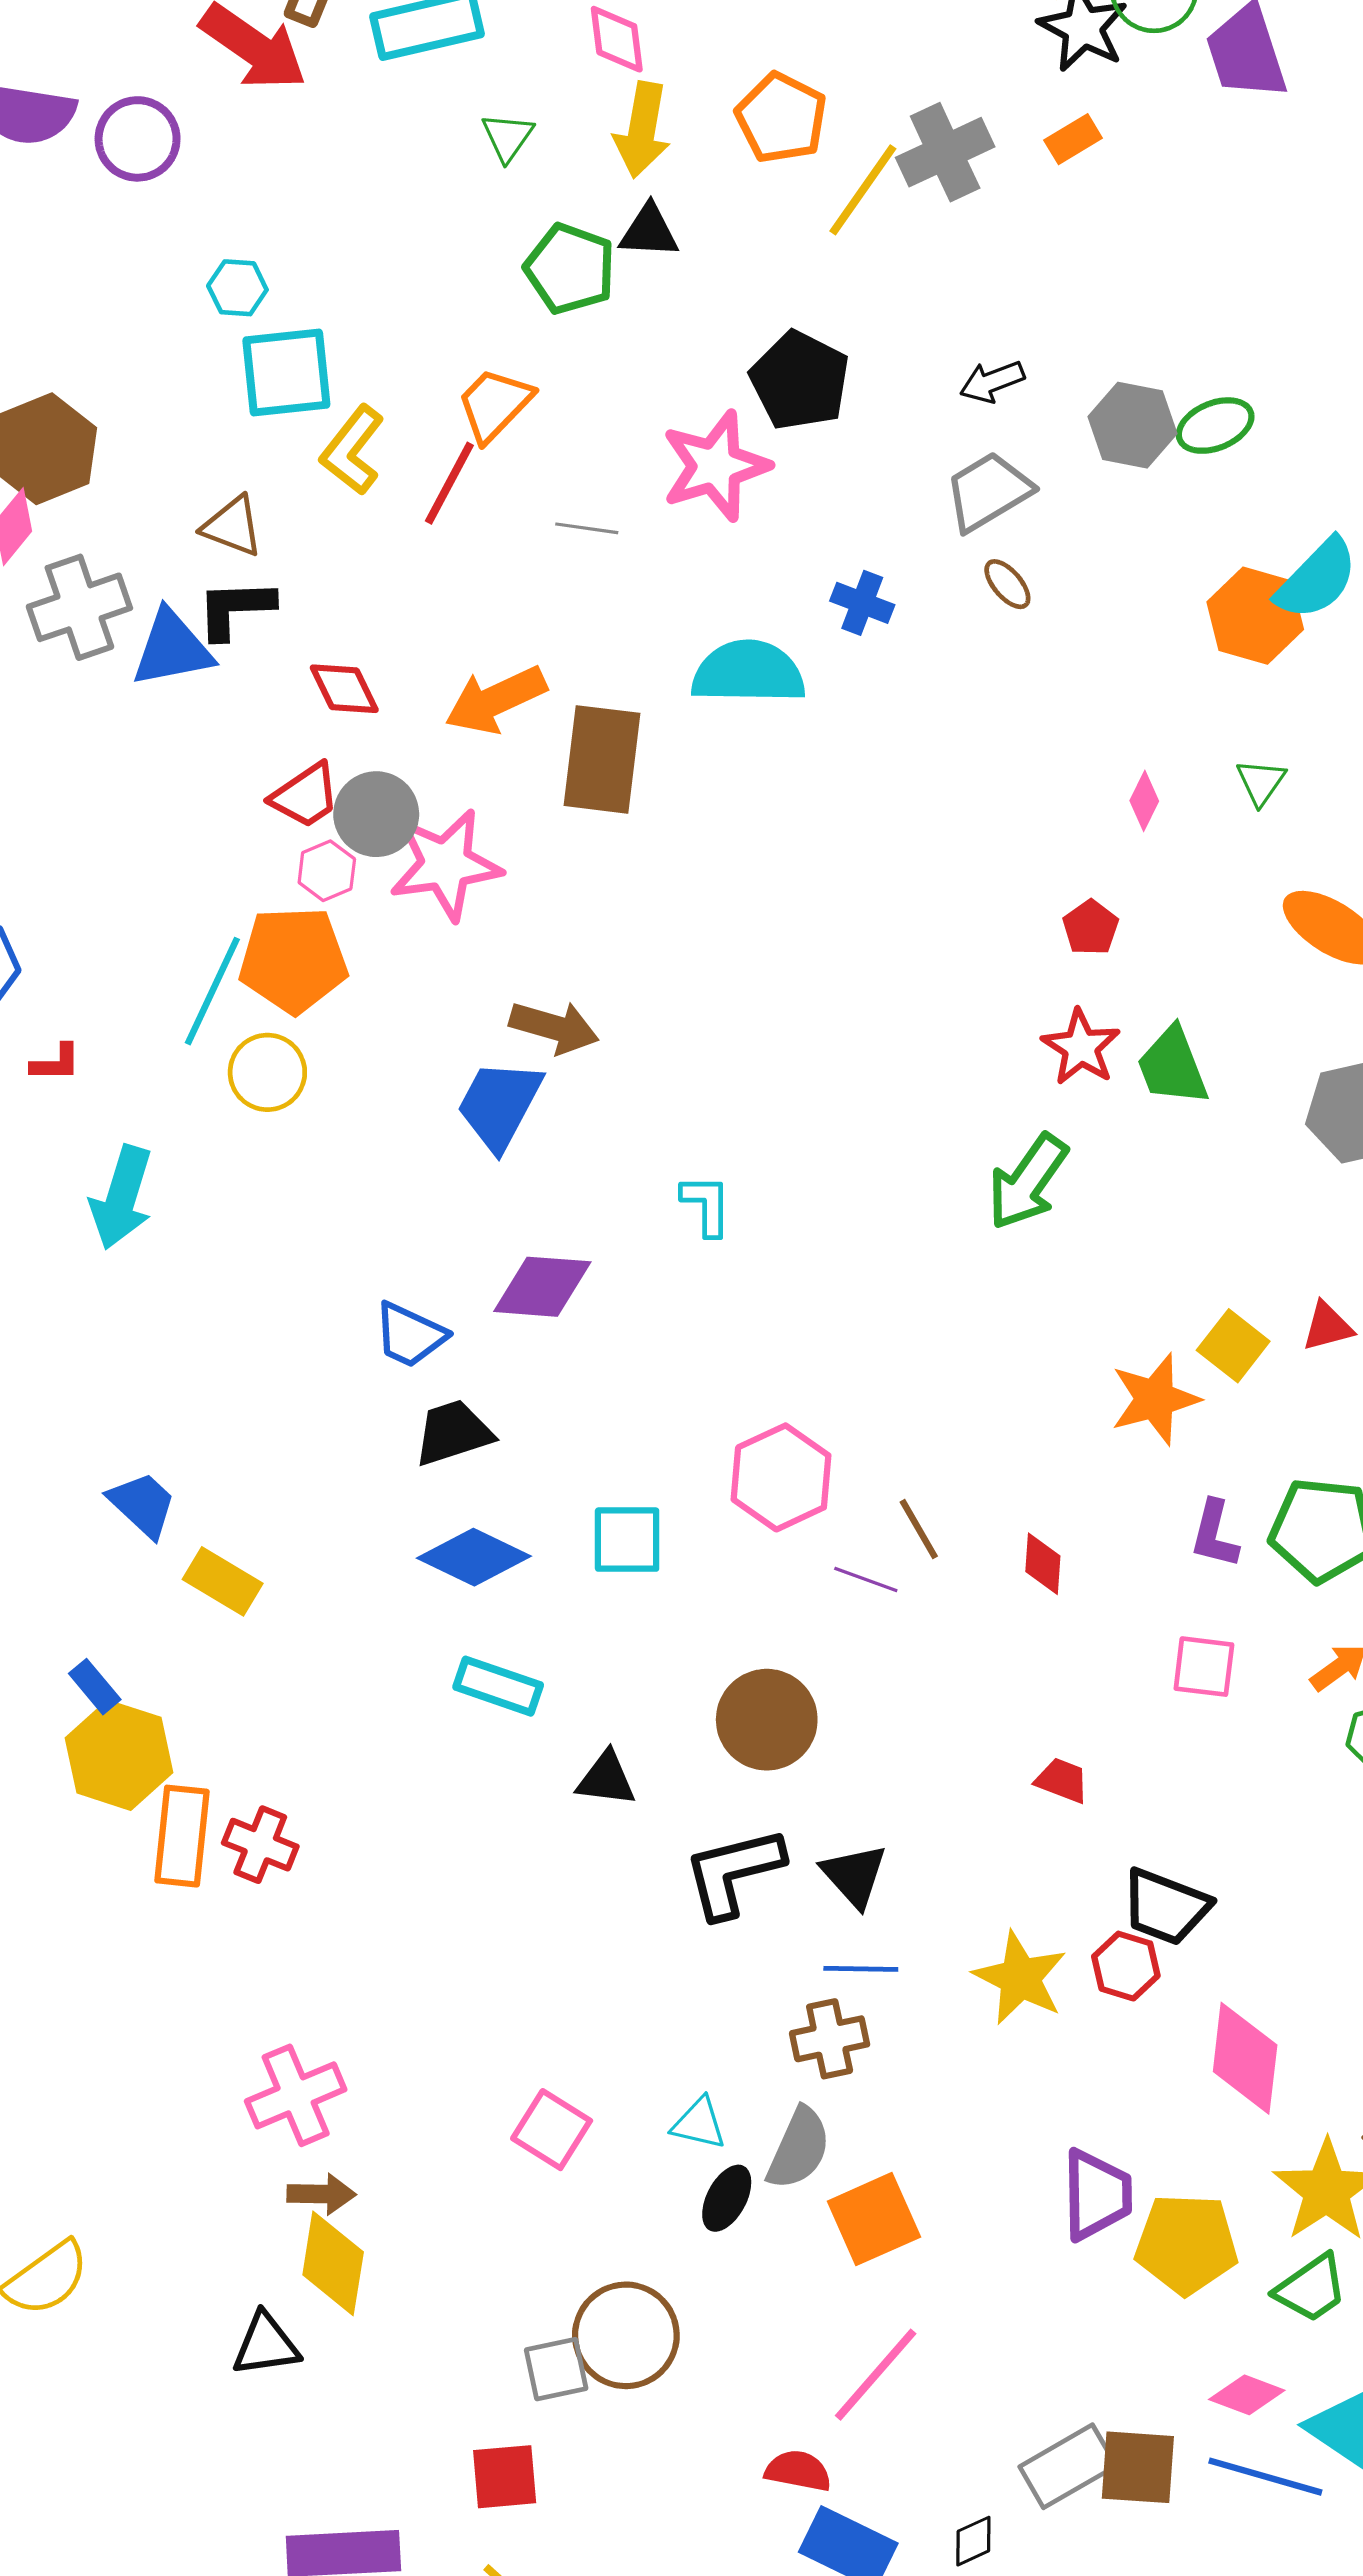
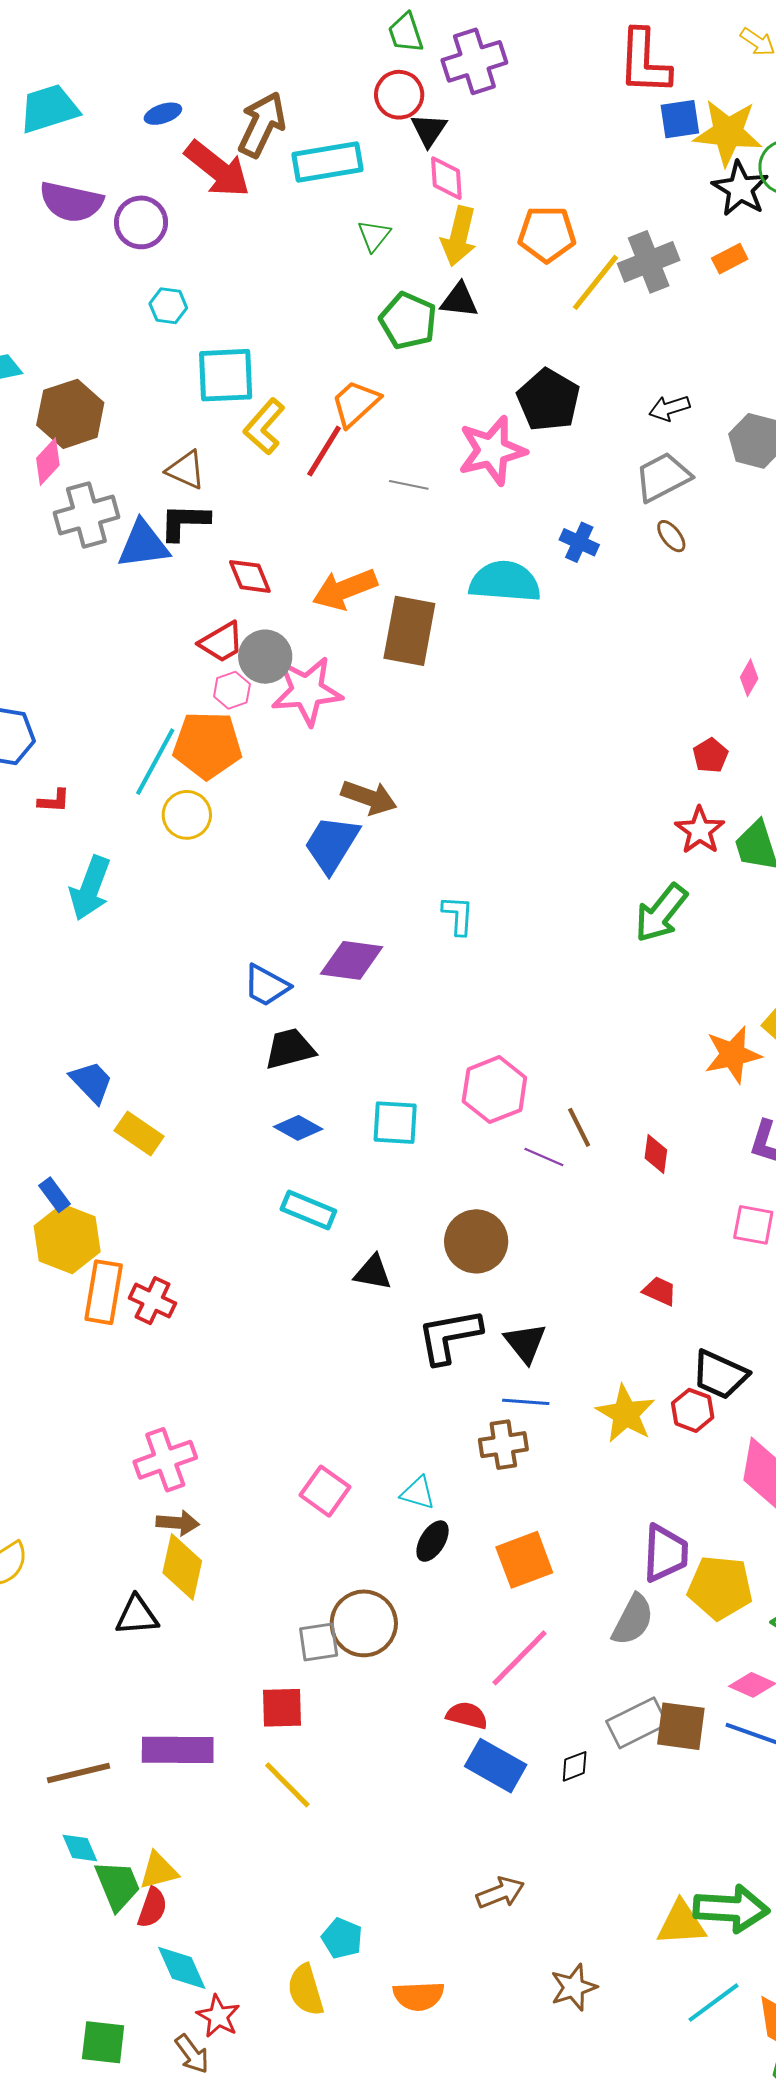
orange pentagon: (781, 118) -> (547, 234), turned -30
cyan hexagon: (237, 288) -> (168, 306), moved
blue diamond: (474, 1557) -> (298, 1128), size x0.7
gray semicircle: (799, 2148) -> (633, 1620), moved

